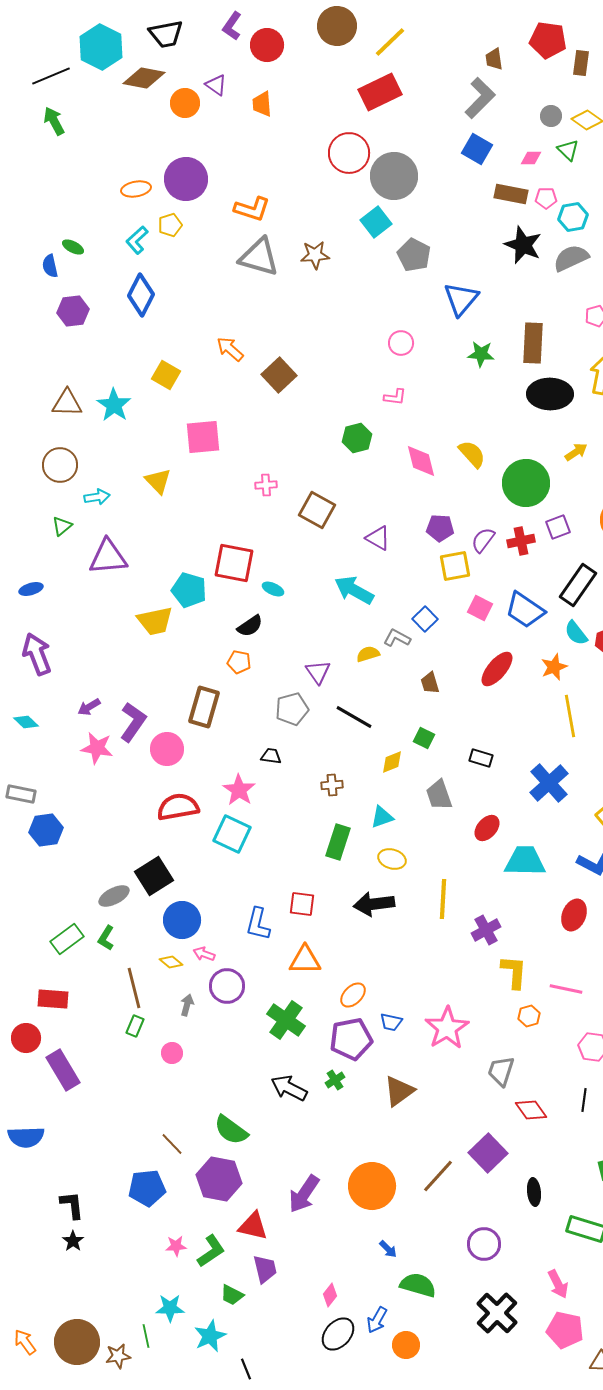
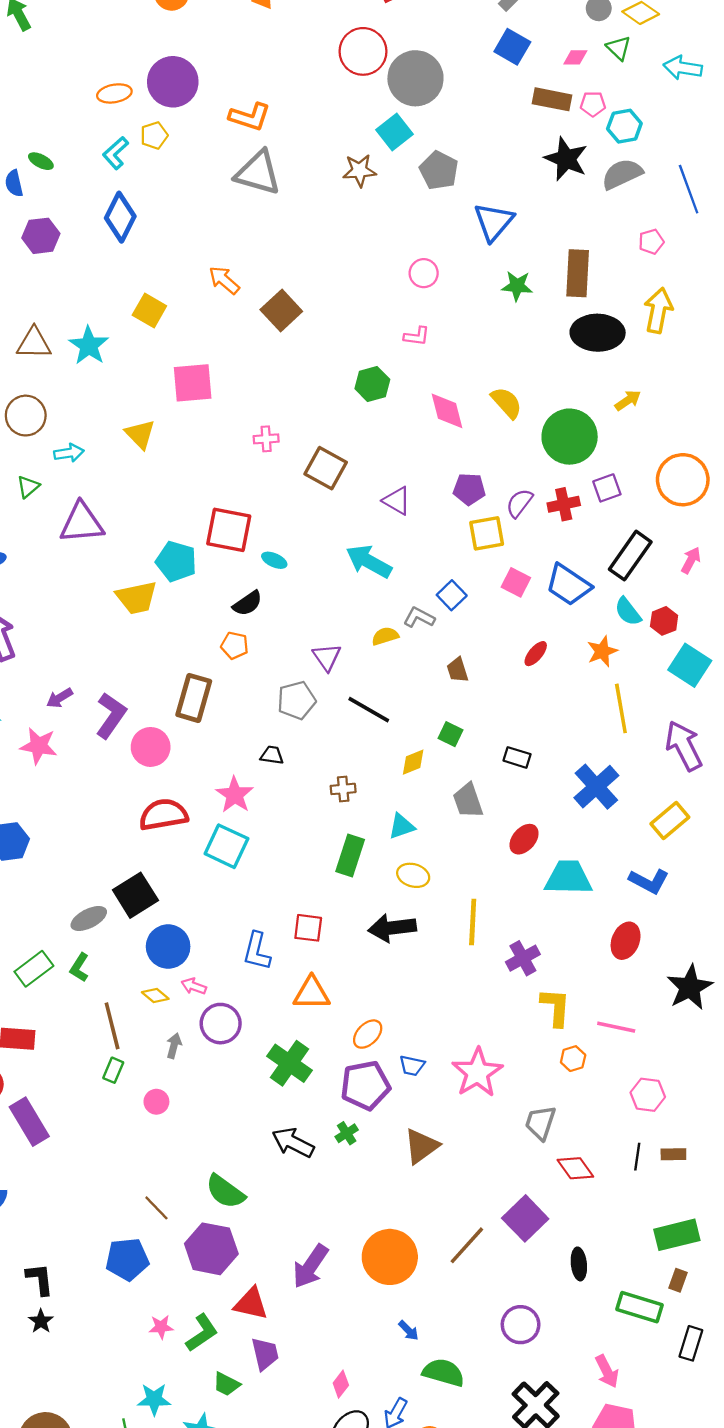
brown star: (315, 255) -> (359, 170), moved
red ellipse: (497, 669) -> (536, 654), size x0.6
pink star: (97, 748) -> (39, 746), moved

